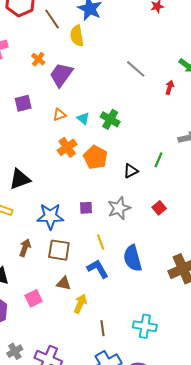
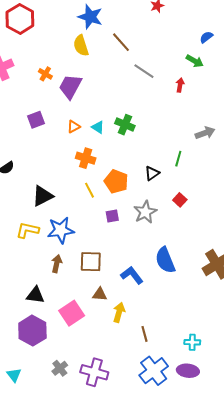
brown line: (52, 19) -> (121, 42), moved
orange cross: (67, 147) -> (86, 158), turned -30
orange pentagon: (96, 157) -> (116, 182), moved
red square: (159, 208) -> (180, 200), moved
blue star: (50, 216) -> (61, 230), moved
yellow line: (101, 242) -> (90, 190), moved
pink square: (34, 298) -> (72, 313), size x1.4
cyan cross: (145, 326) -> (192, 342), moved, size x0.7

